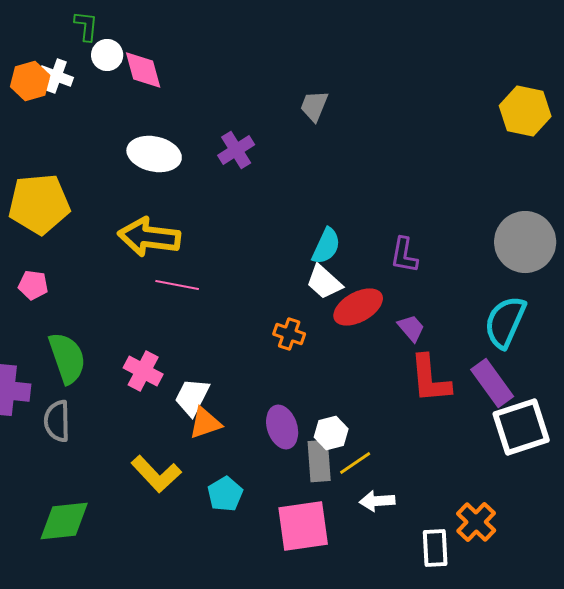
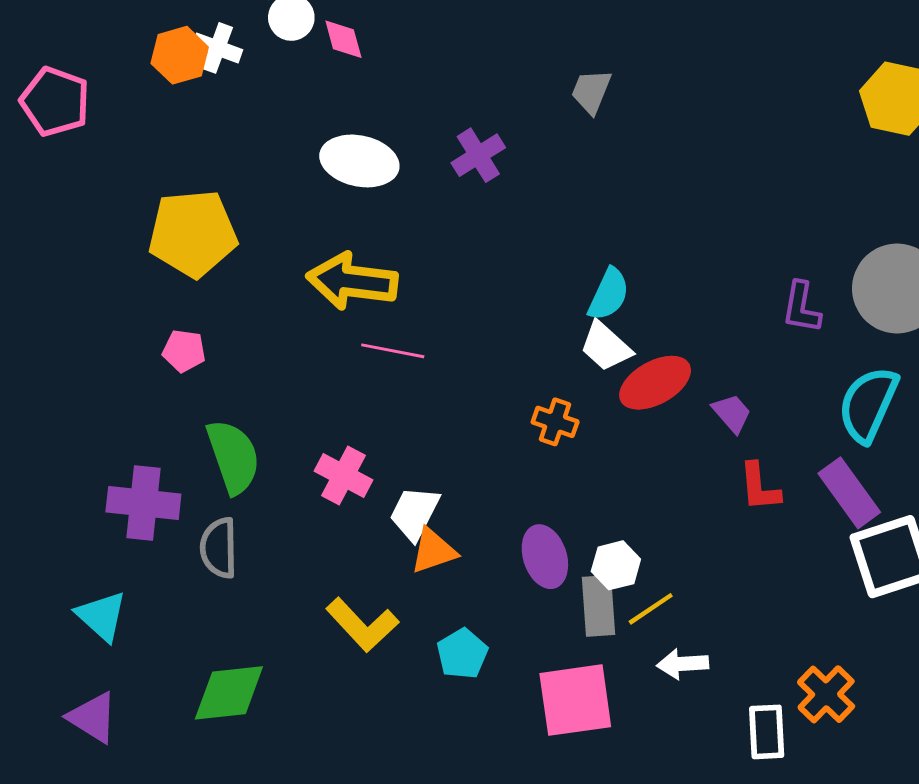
pink diamond: (143, 70) -> (343, 39), size x0.7
purple L-shape: (404, 255) -> (801, 307), moved
red L-shape: (430, 379) -> (759, 487), size x0.7

